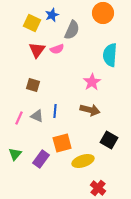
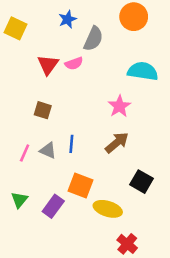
yellow square: (32, 23) -> (16, 28), moved
cyan semicircle: (110, 55) -> (143, 71), turned 95
brown arrow: (90, 110) -> (117, 143), turned -54
orange square: (62, 143) -> (80, 185), turned 36
yellow ellipse: (83, 161) -> (108, 209), turned 35

